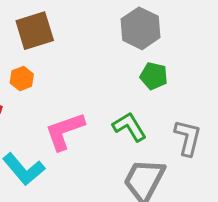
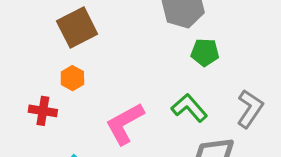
gray L-shape: (188, 138) -> (250, 109), turned 30

